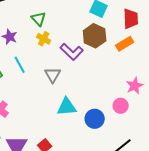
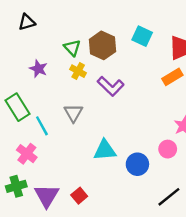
brown hexagon: (95, 36) -> (102, 45), moved
cyan line: (20, 65) -> (42, 126), moved
gray triangle: (53, 75) -> (73, 113), moved

